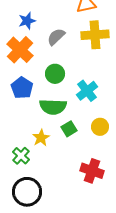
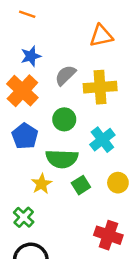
yellow cross: (95, 35) -> (100, 87), moved
yellow star: (41, 138) -> (42, 184), moved

